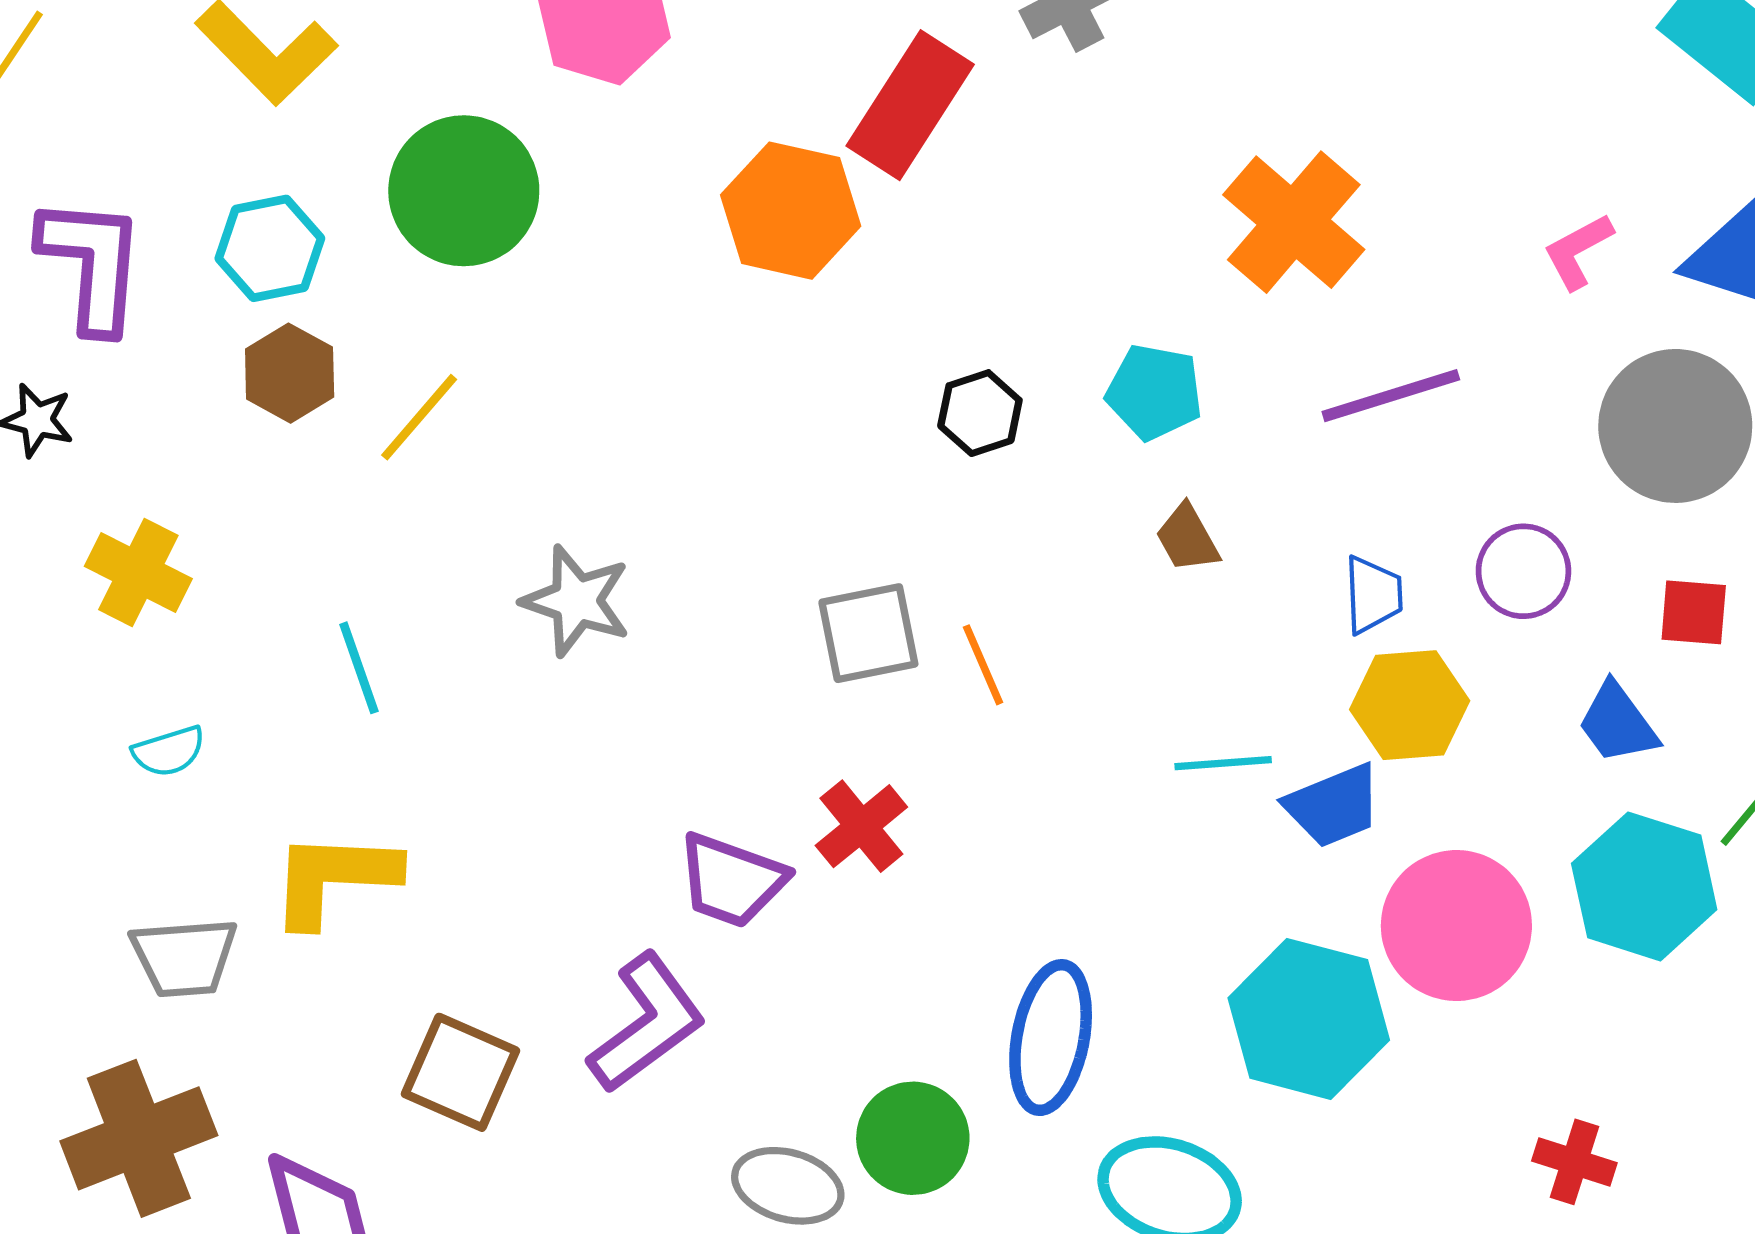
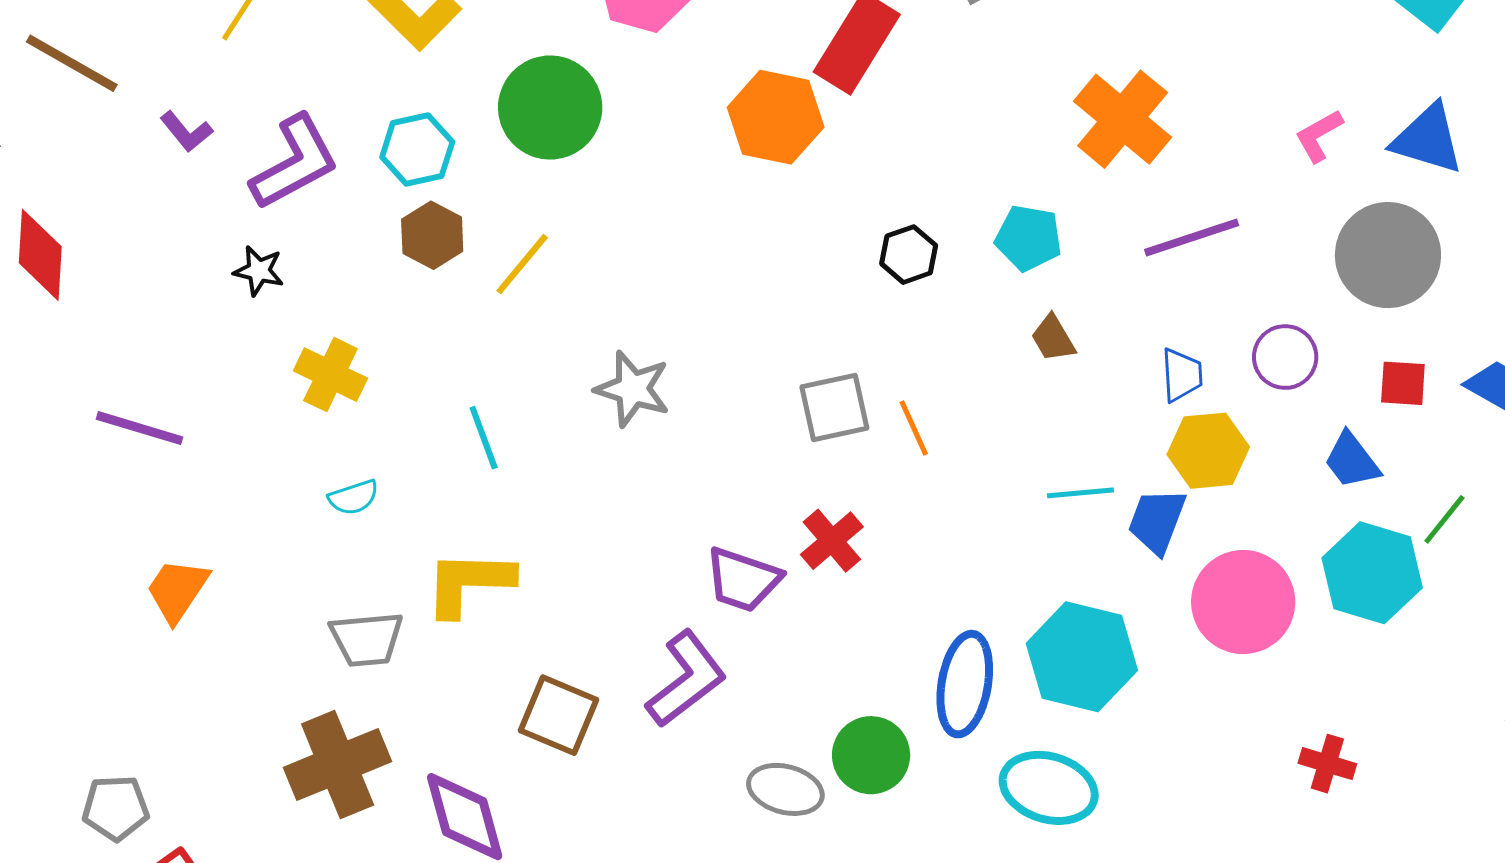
purple L-shape: (92, 264) -> (295, 163), turned 58
blue trapezoid: (1333, 806) -> (1157, 521), turned 134
cyan hexagon: (1309, 1019) -> (1082, 657), moved

